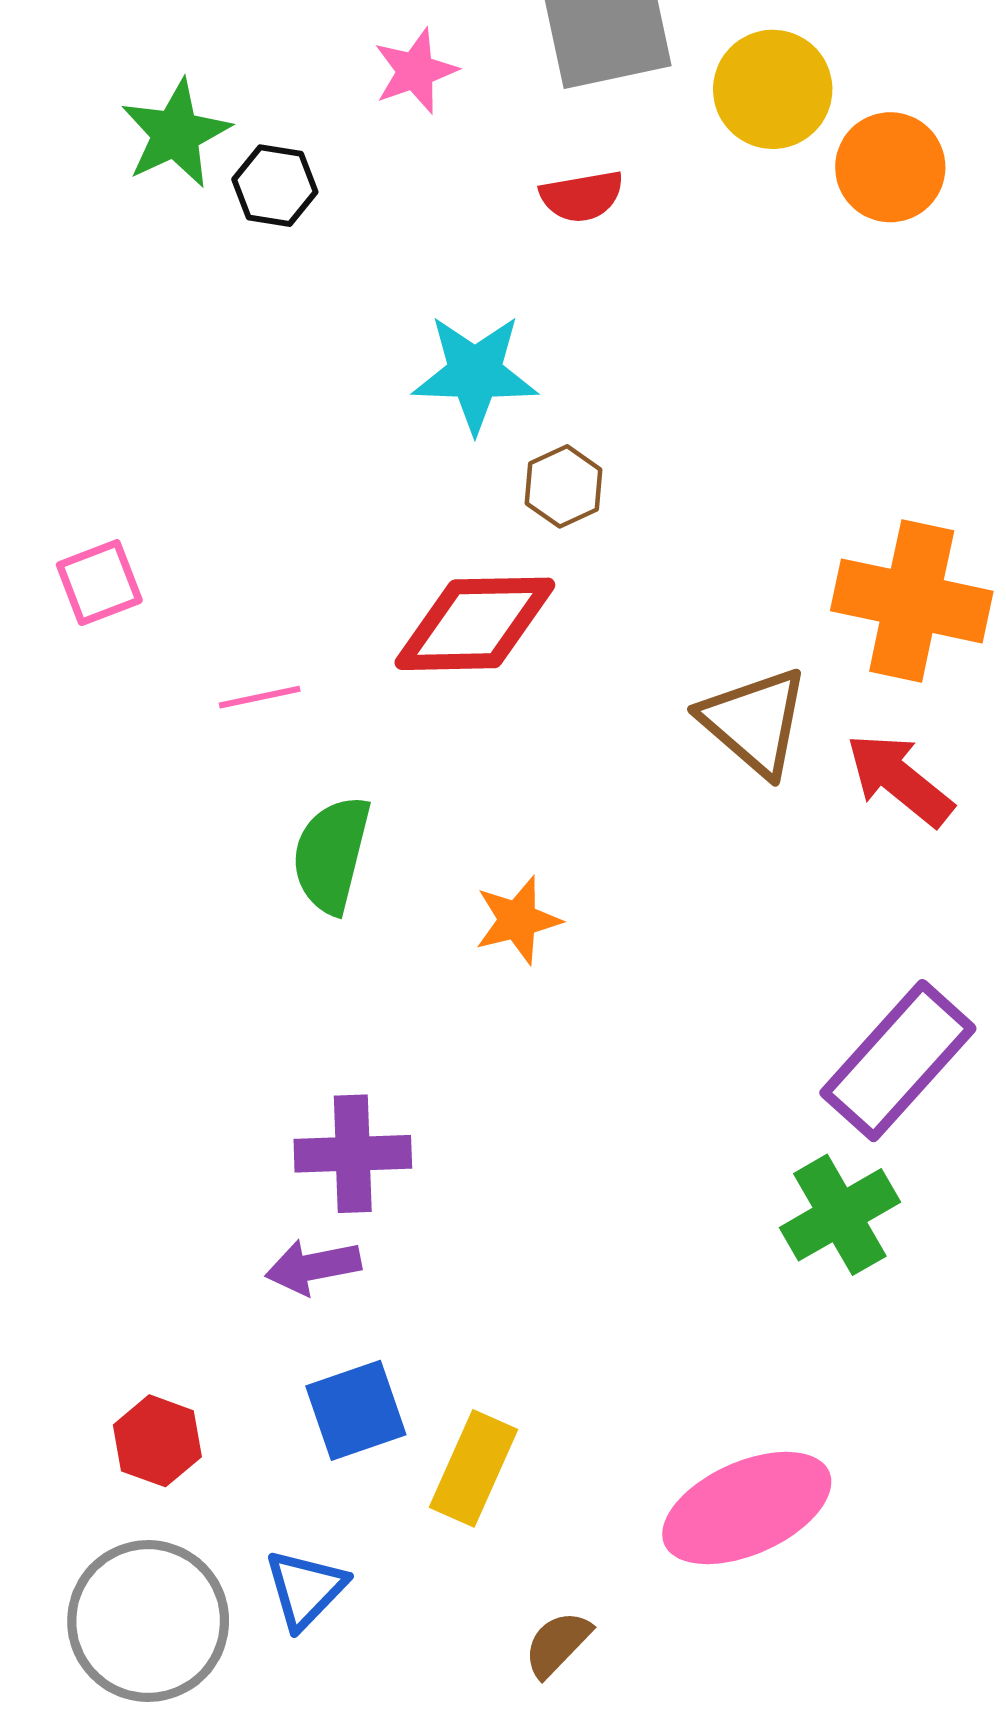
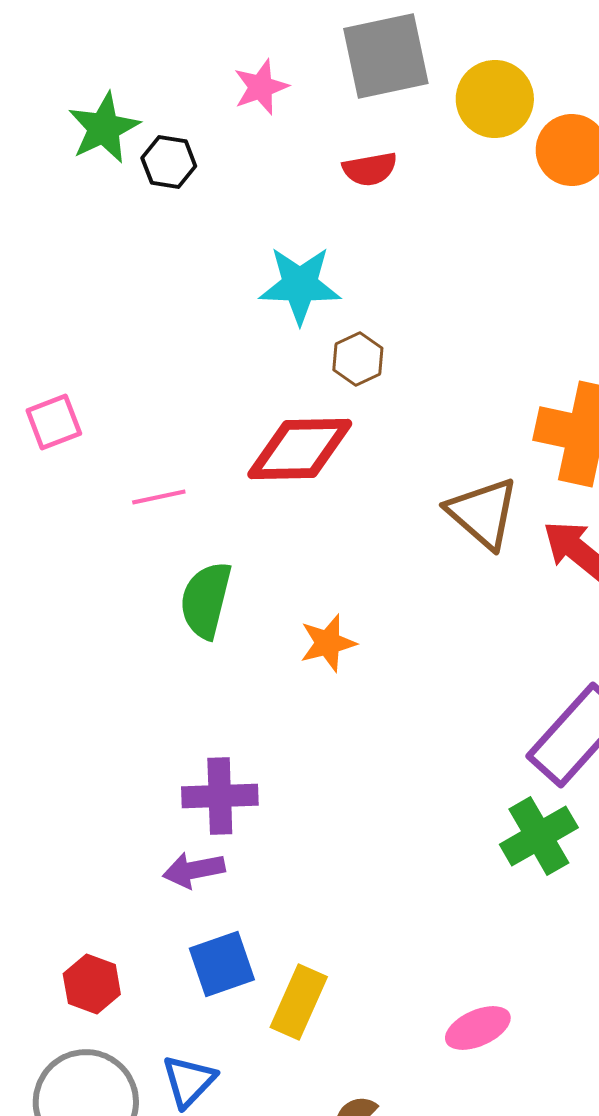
pink ellipse: (747, 1508) -> (478, 1028), size x0.6

